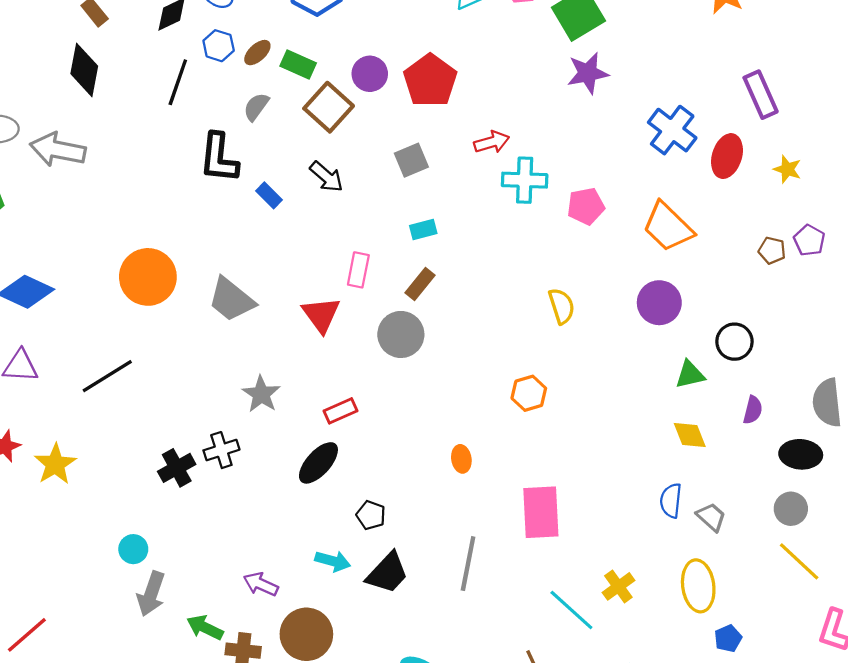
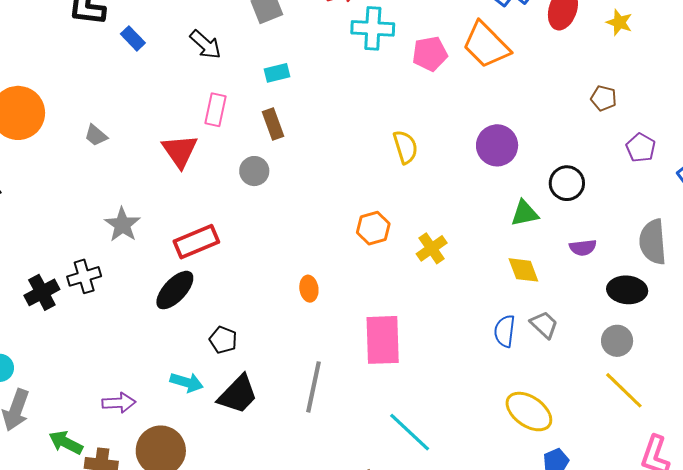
black arrow: (326, 177) -> (205, 45), moved
orange trapezoid: (668, 227) -> (486, 45), moved
purple pentagon: (809, 240) -> (641, 148), moved
brown rectangle: (420, 284) -> (273, 124), turned -60
gray trapezoid: (231, 300) -> (96, 135), size x0.5
gray circle: (401, 334) -> (254, 171), size x0.7
purple semicircle: (753, 410) -> (583, 248), turned 68
red rectangle: (341, 411) -> (196, 242), size x1.4
gray trapezoid: (711, 517) -> (544, 325), moved
purple arrow: (261, 584) -> (119, 403), turned 152
yellow cross: (618, 586) -> (432, 248), moved
yellow ellipse: (698, 586) -> (529, 412), turned -48

